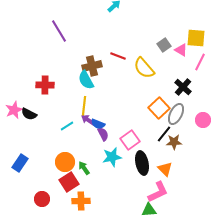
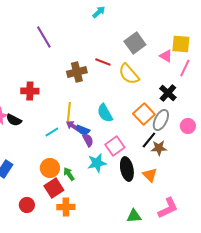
gray square: (164, 45) -> (135, 43), moved, size x1.5
cyan semicircle: (86, 80) -> (105, 113), moved
pink L-shape: (158, 192) -> (168, 208), moved

